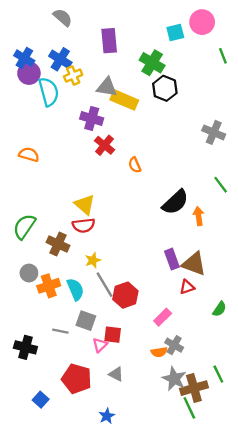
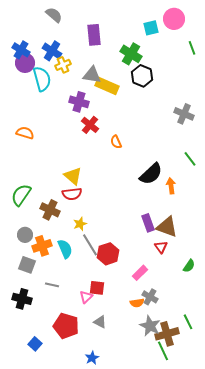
red triangle: (187, 287) -> (161, 247), turned -48
gray square: (86, 321) -> (27, 265), moved

